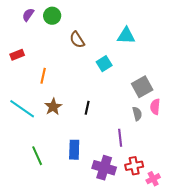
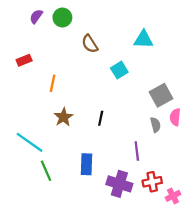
cyan line: (22, 109) -> (30, 142), moved

